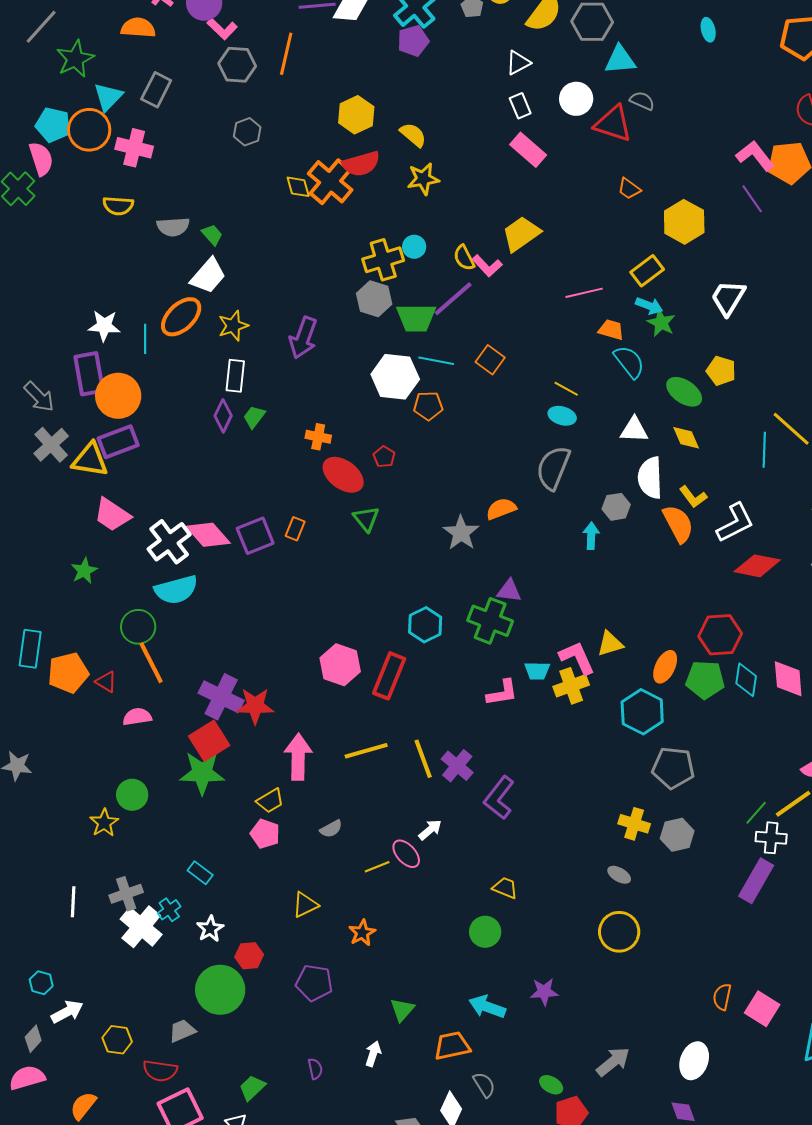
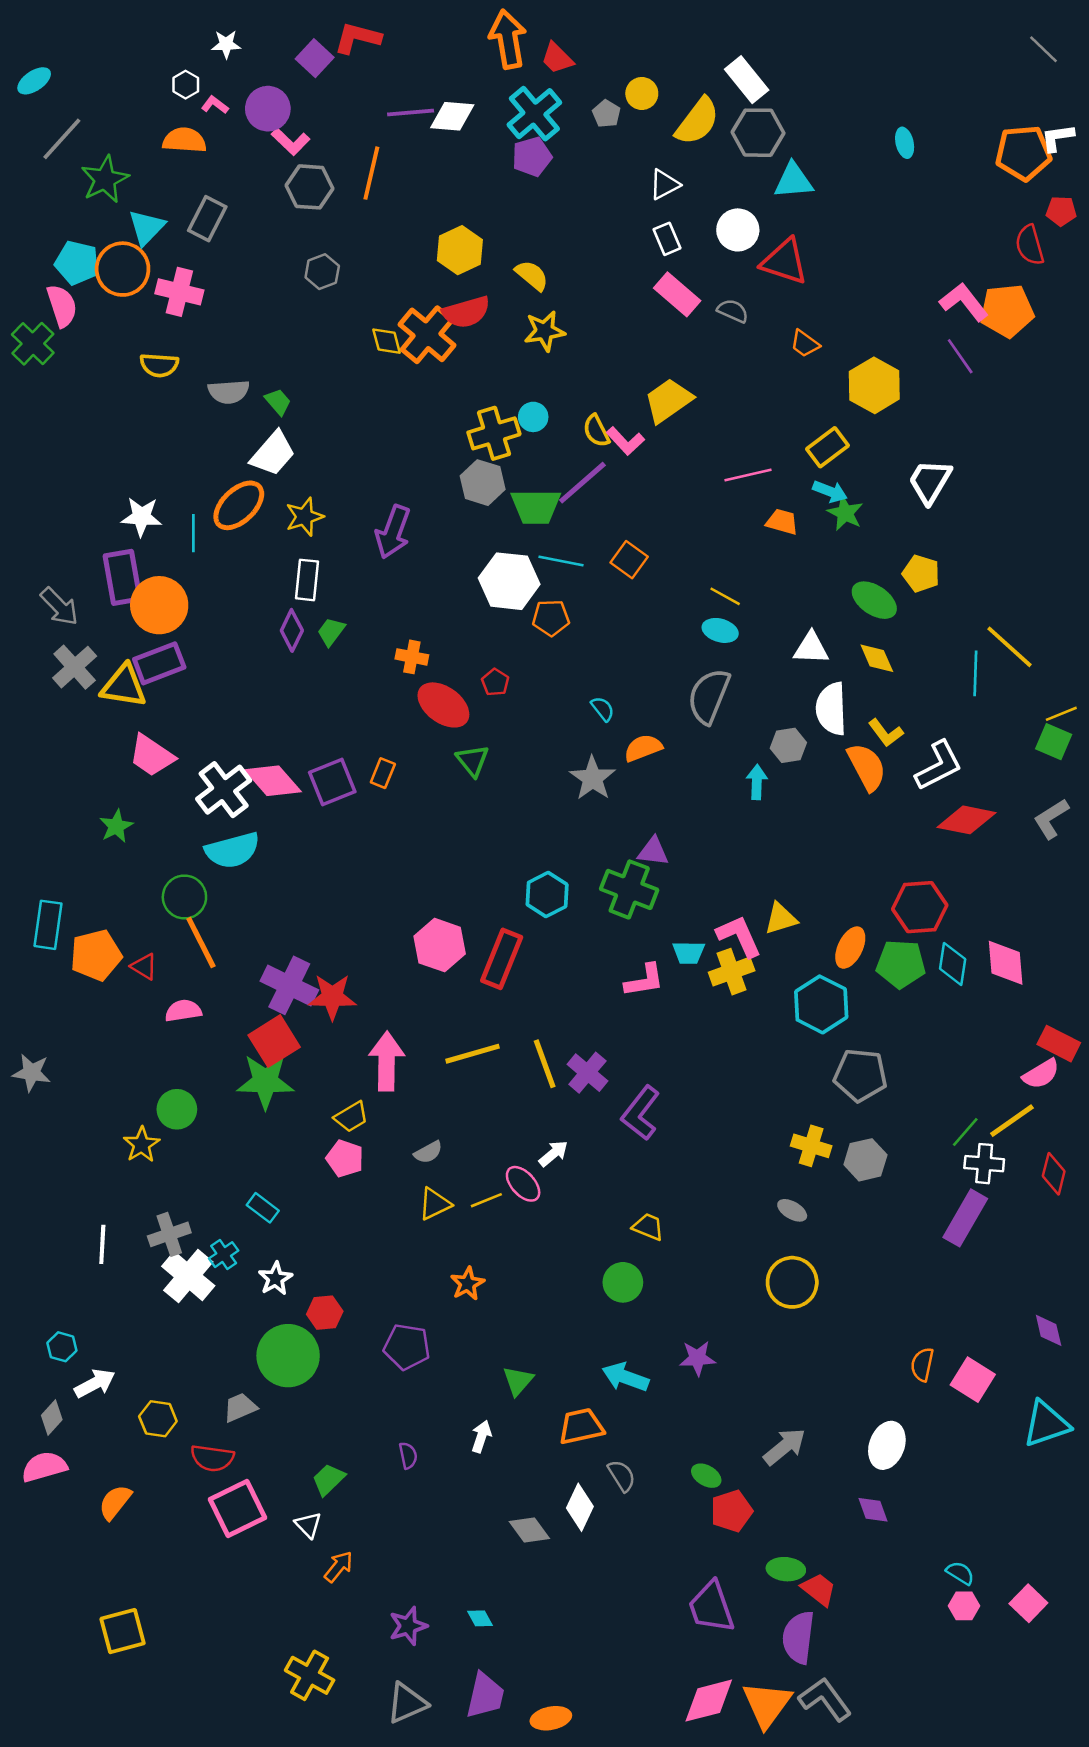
gray semicircle: (642, 101) -> (733, 311), moved
cyan semicircle: (629, 362) -> (603, 709), moved, size x0.6
yellow triangle: (305, 905) -> (435, 1204), moved

